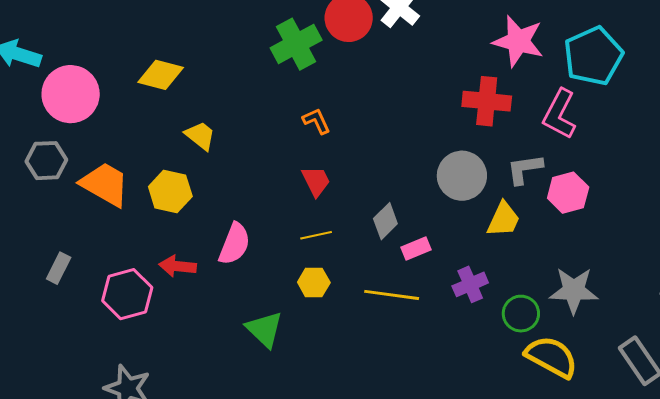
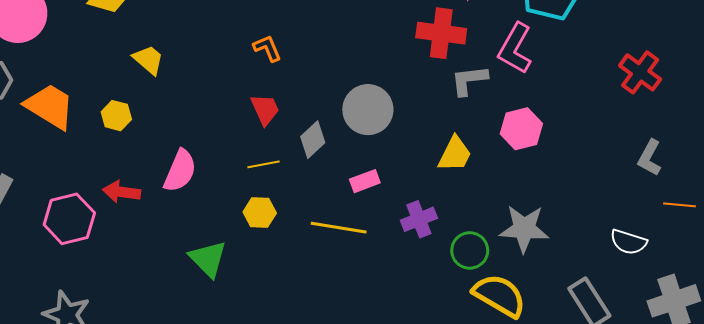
gray L-shape: (525, 169) -> (469, 80), moved
gray circle: (462, 176) -> (368, 110), moved
yellow hexagon: (170, 192) -> (116, 116), size x0.7
gray diamond: (385, 221) -> (313, 140), moved

